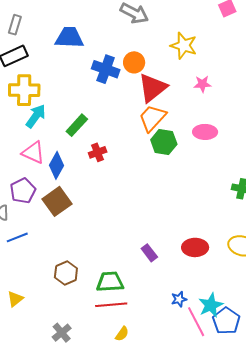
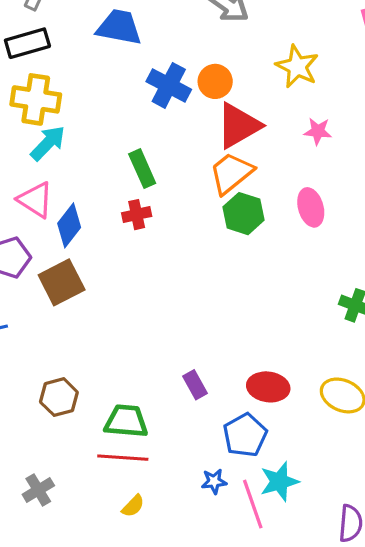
green rectangle: (77, 125) -> (142, 169), moved, turned -75
pink ellipse: (205, 132) -> (311, 207), turned 65
blue star: (179, 299) -> (214, 481), moved
blue pentagon: (226, 321) -> (245, 435), moved

